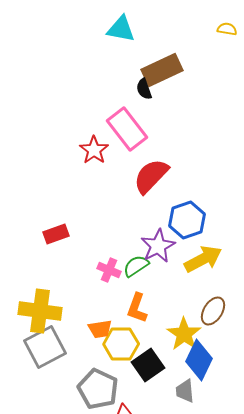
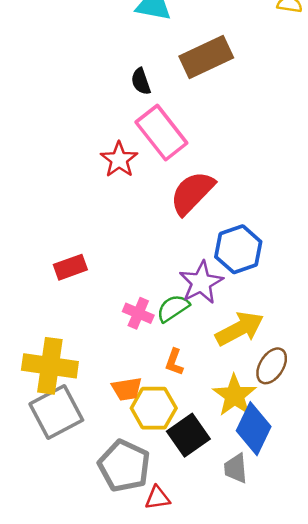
black semicircle: (144, 89) -> (141, 81), moved
yellow arrow: (203, 259) -> (240, 329), moved
orange L-shape: (137, 308) -> (174, 362), size x0.7

